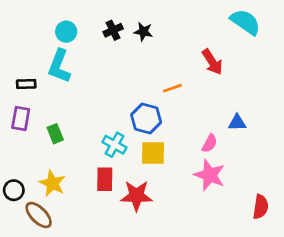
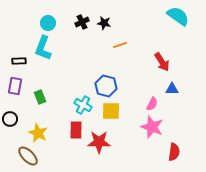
red arrow: (212, 62) -> (162, 62), moved
orange line: (172, 88) -> (120, 45), moved
black circle: (14, 190) -> (10, 119), moved
red semicircle: (261, 207) -> (174, 152), moved

